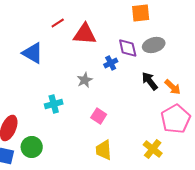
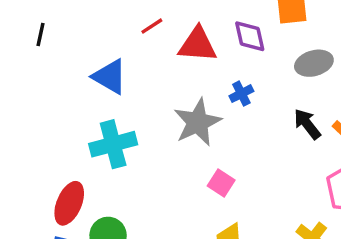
purple diamond: (128, 48) -> (250, 36), moved
gray star: (85, 80) -> (197, 122), size x1.8
cyan cross: (54, 104) -> (113, 144), moved, size x1.5

